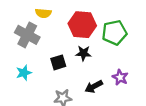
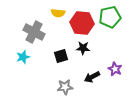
yellow semicircle: (43, 13) -> (58, 13), moved
green pentagon: (114, 33) -> (110, 17), moved
cyan star: (24, 73) -> (23, 57), moved

